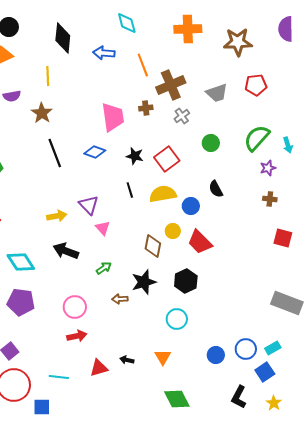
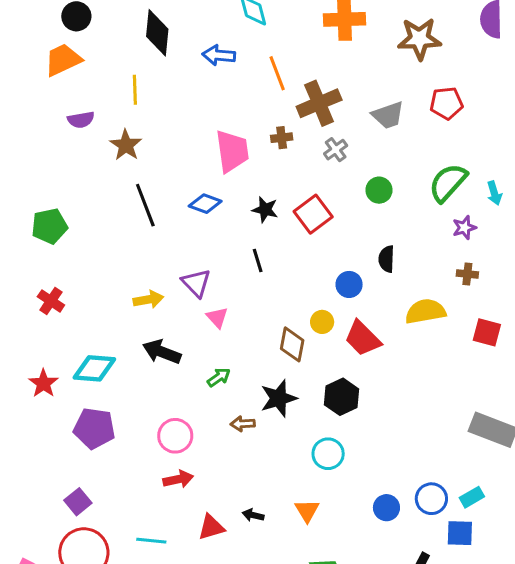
black semicircle: (216, 189) -> (386, 259), turned 30
yellow semicircle: (163, 194) -> (425, 311), moved
cyan diamond: (21, 262) -> (94, 368), turned -52
blue square: (265, 372) -> (460, 533), turned 36

